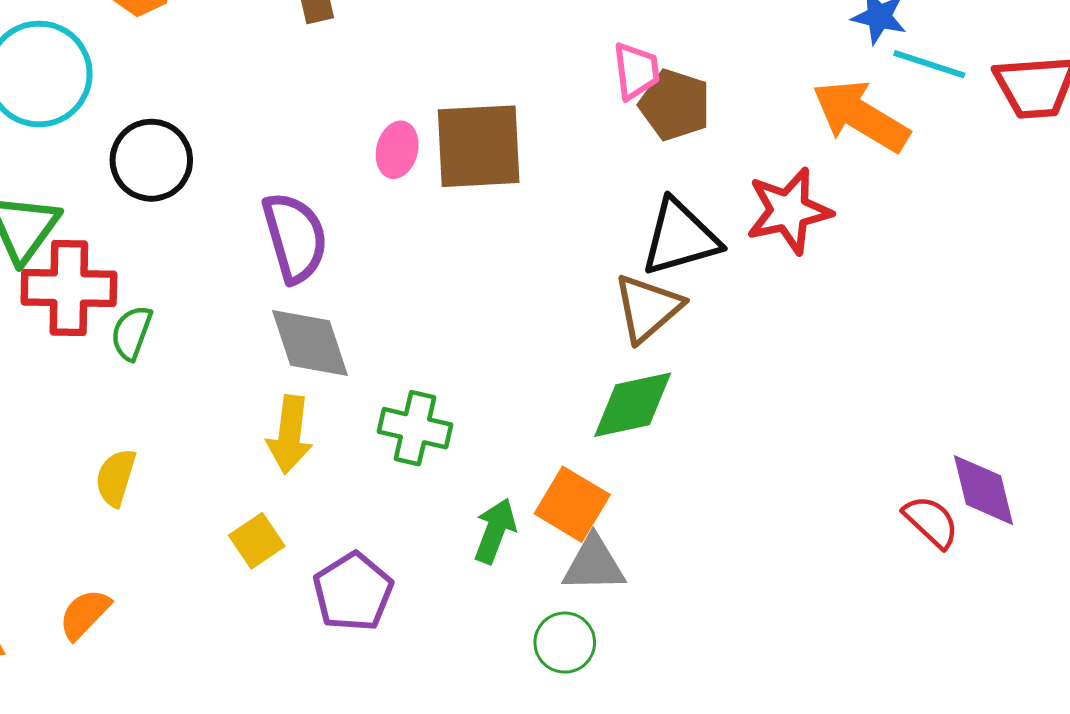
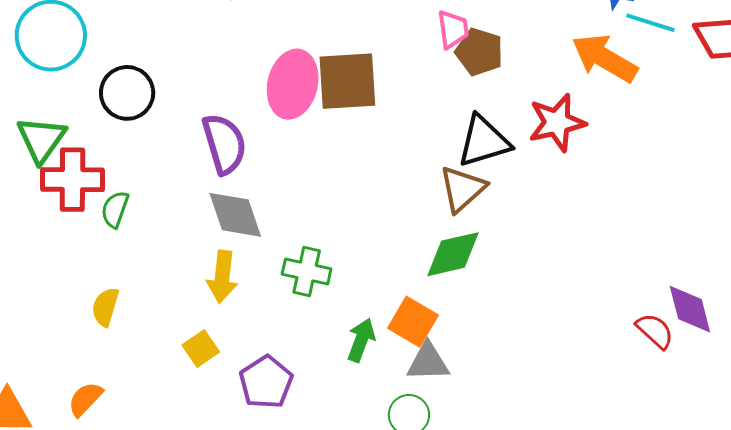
pink ellipse: (397, 150) -> (293, 84), size x1.8

